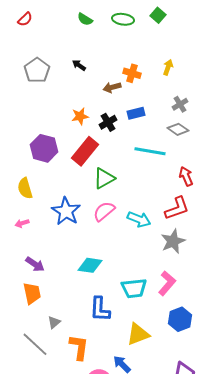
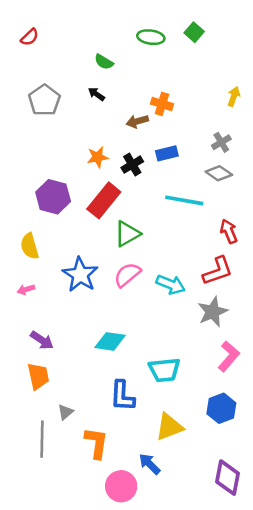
green semicircle: (85, 19) -> (104, 62), moved
yellow arrow: (168, 67) -> (234, 97), moved
pink L-shape: (167, 283) -> (229, 356), moved
gray line: (35, 344) -> (42, 439), turned 48

